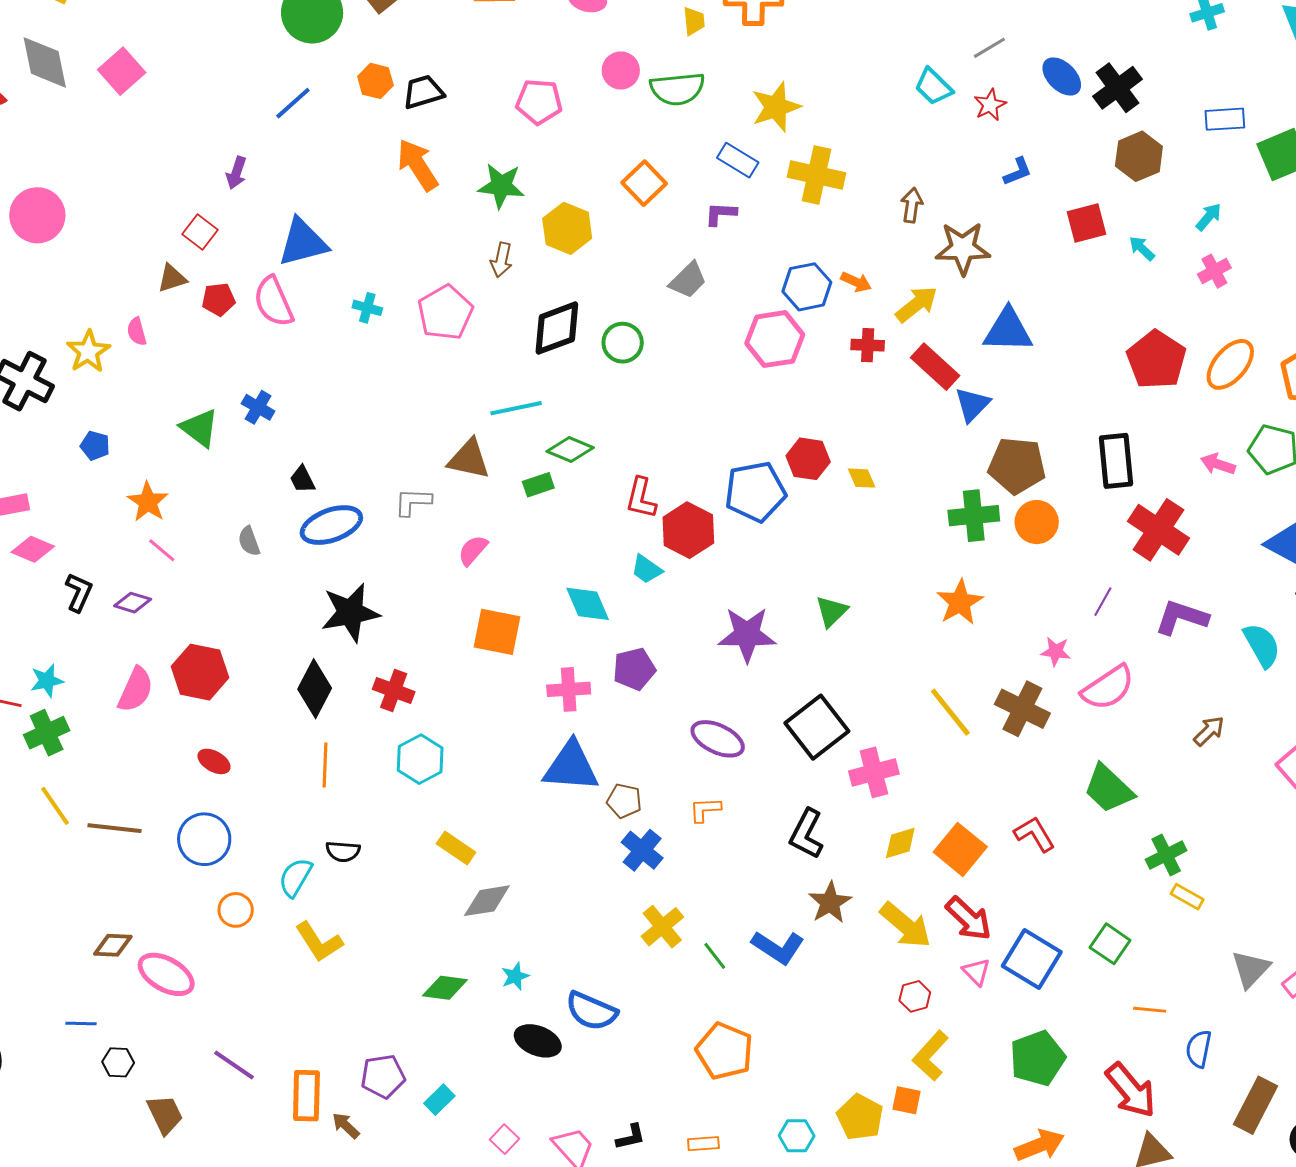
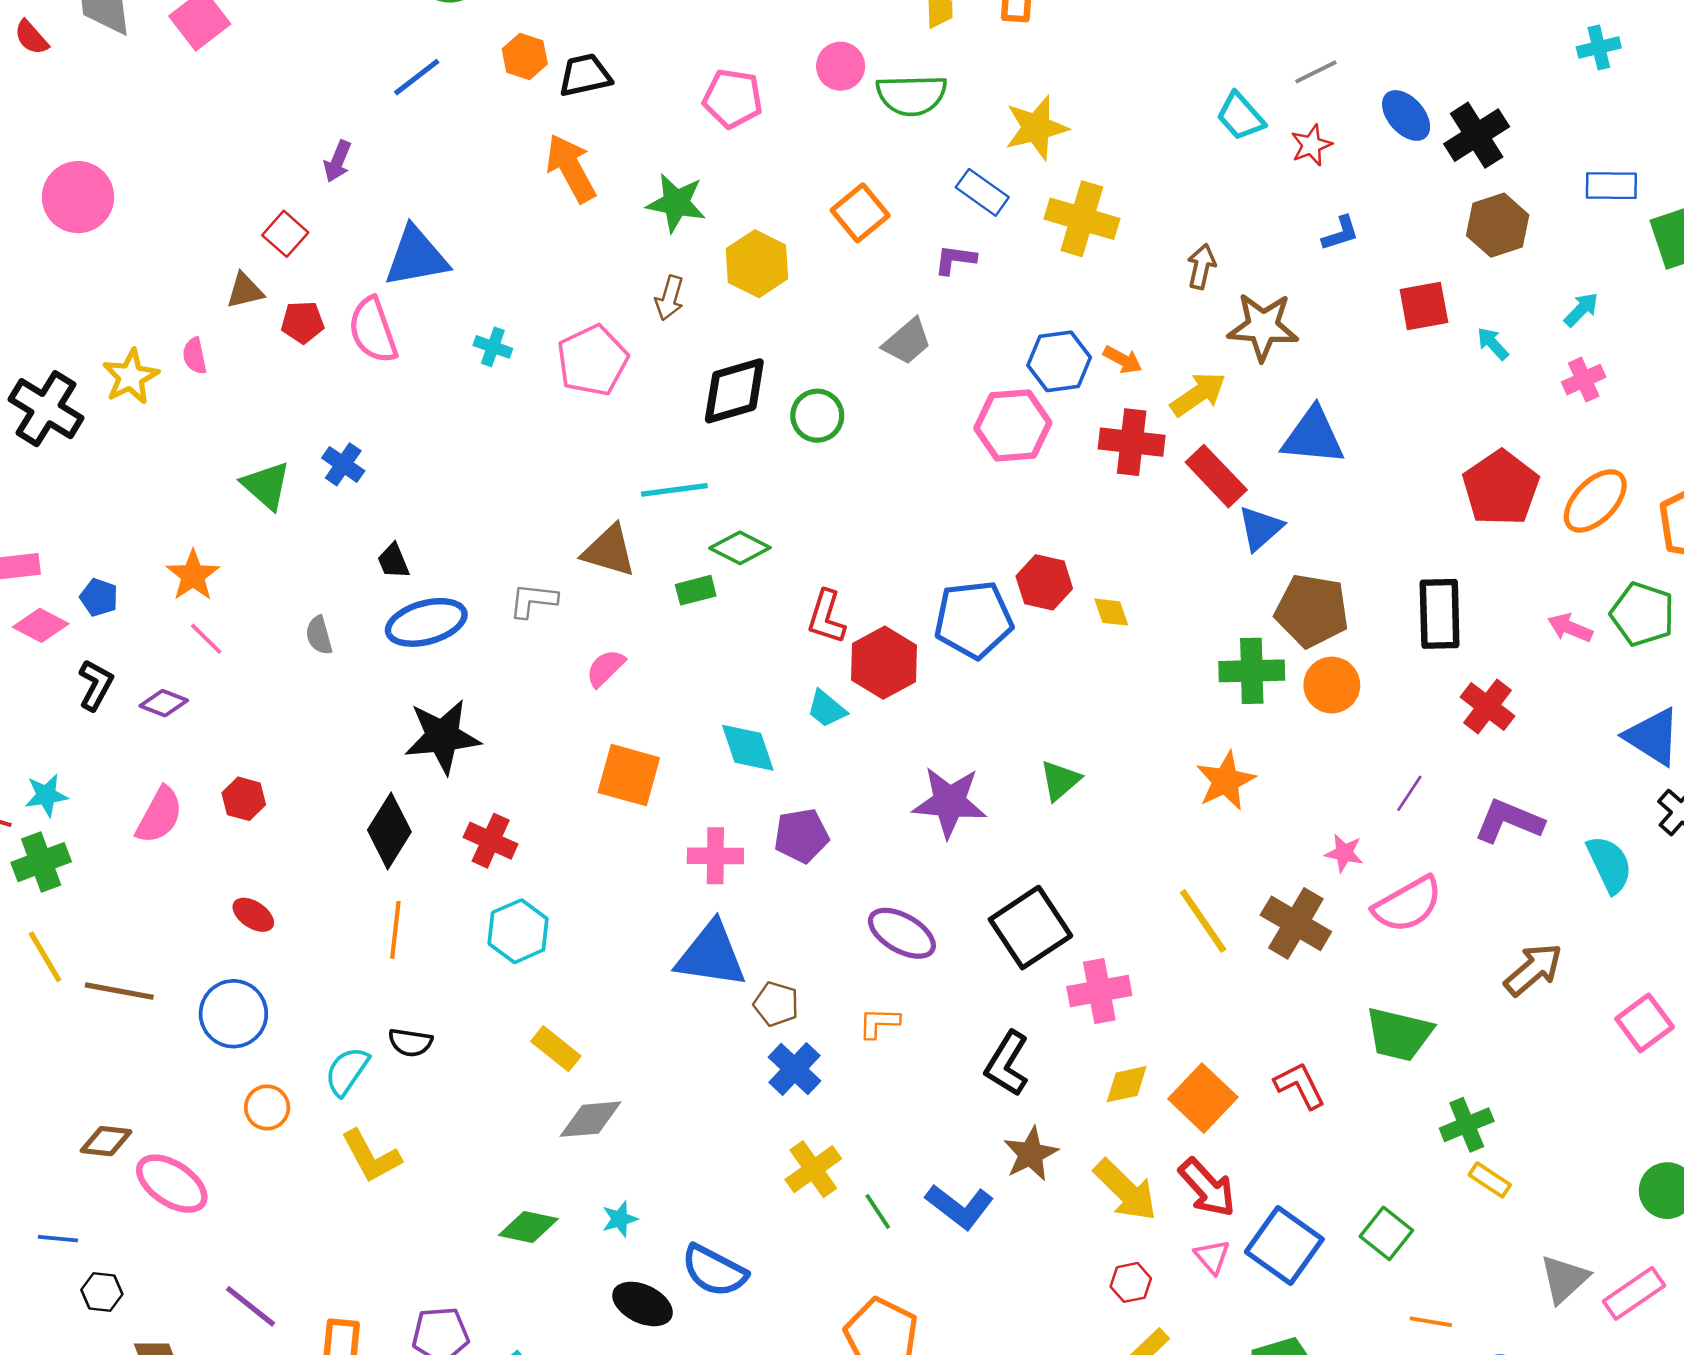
red cross: (868, 345) -> (1132, 442), size x1.5
blue pentagon: (95, 446) -> (99, 597), moved
red cross: (1158, 530) -> (1488, 706), size x0.7
red hexagon: (200, 672) -> (244, 799), size x0.6
brown arrow: (1209, 731) -> (1533, 970), size x1.4
green trapezoid: (1109, 789) -> (1399, 1034), turned -34

